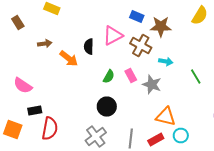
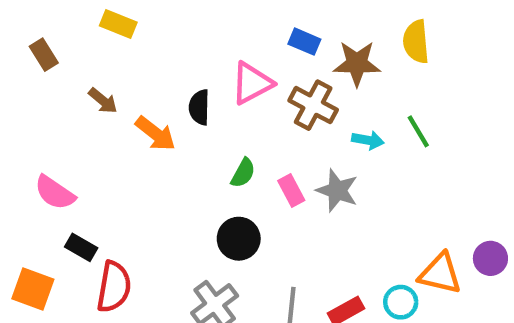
yellow semicircle: (200, 16) -> (416, 42), moved, turned 144
brown arrow: (45, 44) -> (103, 101), turned 48
pink rectangle: (131, 76) -> (291, 190), moved
green line: (196, 76) -> (418, 131), moved
black rectangle: (35, 110) -> (81, 247), turned 40
orange triangle: (166, 116) -> (440, 274), moved

